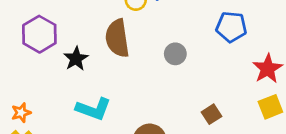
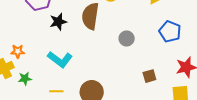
orange star: (21, 113) -> (18, 51), moved
brown square: (211, 114) -> (149, 76), moved

